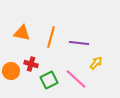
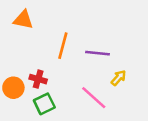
orange triangle: (22, 33) -> (23, 20), moved
green square: (49, 80) -> (44, 104), moved

